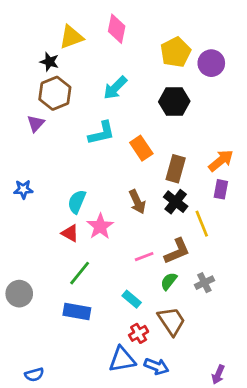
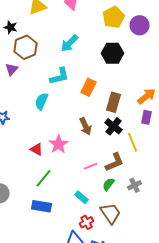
black star: (49, 62) -> (10, 27), moved
orange rectangle: (141, 148) -> (88, 87), turned 60
cyan semicircle: (77, 202) -> (42, 101), moved

